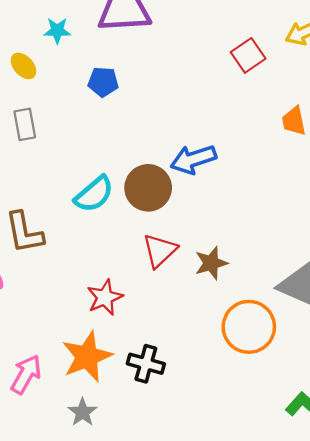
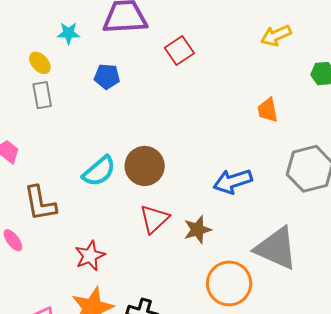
red square: (248, 55) -> (179, 50), moved
gray rectangle: (25, 124) -> (42, 95), moved
blue arrow: (193, 159) -> (233, 181), moved
red star: (105, 297) -> (90, 256), moved

